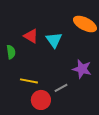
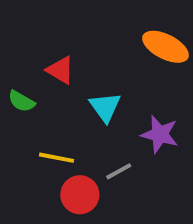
cyan triangle: (54, 40) -> (105, 107), moved
green semicircle: (11, 52) -> (21, 101), turned 128

